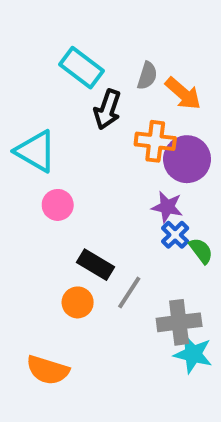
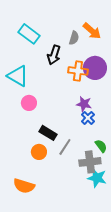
cyan rectangle: (82, 68) -> (29, 34), moved
orange arrow: (183, 94) -> (92, 31), moved
purple circle: (187, 159) -> (95, 68), moved
green semicircle: (201, 251) -> (101, 146), moved

